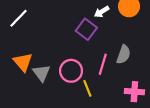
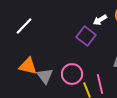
orange triangle: (23, 62) -> (28, 66), turned -36
pink line: (103, 64) -> (100, 84), moved, turned -30

